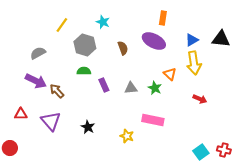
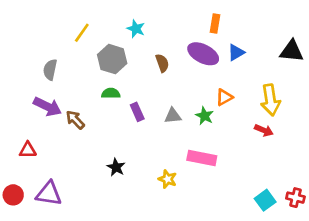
blue triangle: (192, 40) -> (236, 52), moved
gray semicircle: (38, 53) -> (50, 70), turned -49
yellow arrow: (194, 63) -> (270, 100), moved
orange triangle: (170, 74) -> (224, 97), turned 48
purple triangle: (51, 121) -> (49, 194), moved, turned -40

